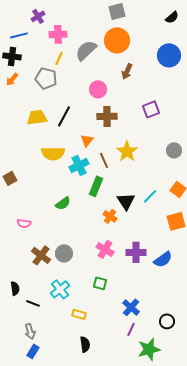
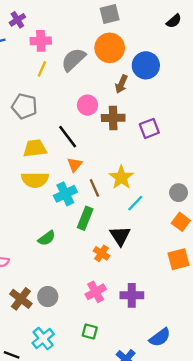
blue circle: (169, 55) -> (146, 65), moved
gray pentagon: (46, 78) -> (24, 106), moved
black line: (64, 116) -> (68, 137), moved, turned -65
brown cross: (107, 116) -> (113, 118), moved
yellow trapezoid: (37, 117) -> (35, 148), moved
gray circle: (174, 150) -> (179, 193), moved
cyan line: (150, 196) -> (135, 203), moved
pink cross: (105, 249) -> (96, 292), turned 30
blue semicircle: (163, 259) -> (160, 337), moved

